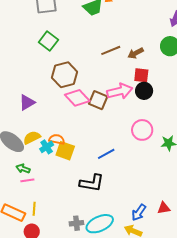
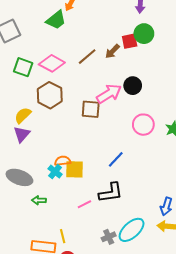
red square: (141, 75) -> (130, 41), moved
pink diamond: (77, 98) -> (52, 63), moved
yellow semicircle: (32, 138) -> (23, 115), moved
pink line: (27, 180) -> (84, 204), moved

